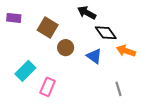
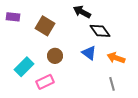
brown circle: (66, 48) -> (55, 56), moved
orange arrow: (126, 51) -> (116, 58), moved
pink rectangle: (48, 87) -> (45, 82), turned 42

